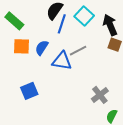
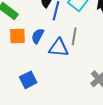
gray line: (78, 51) -> (74, 36), turned -48

